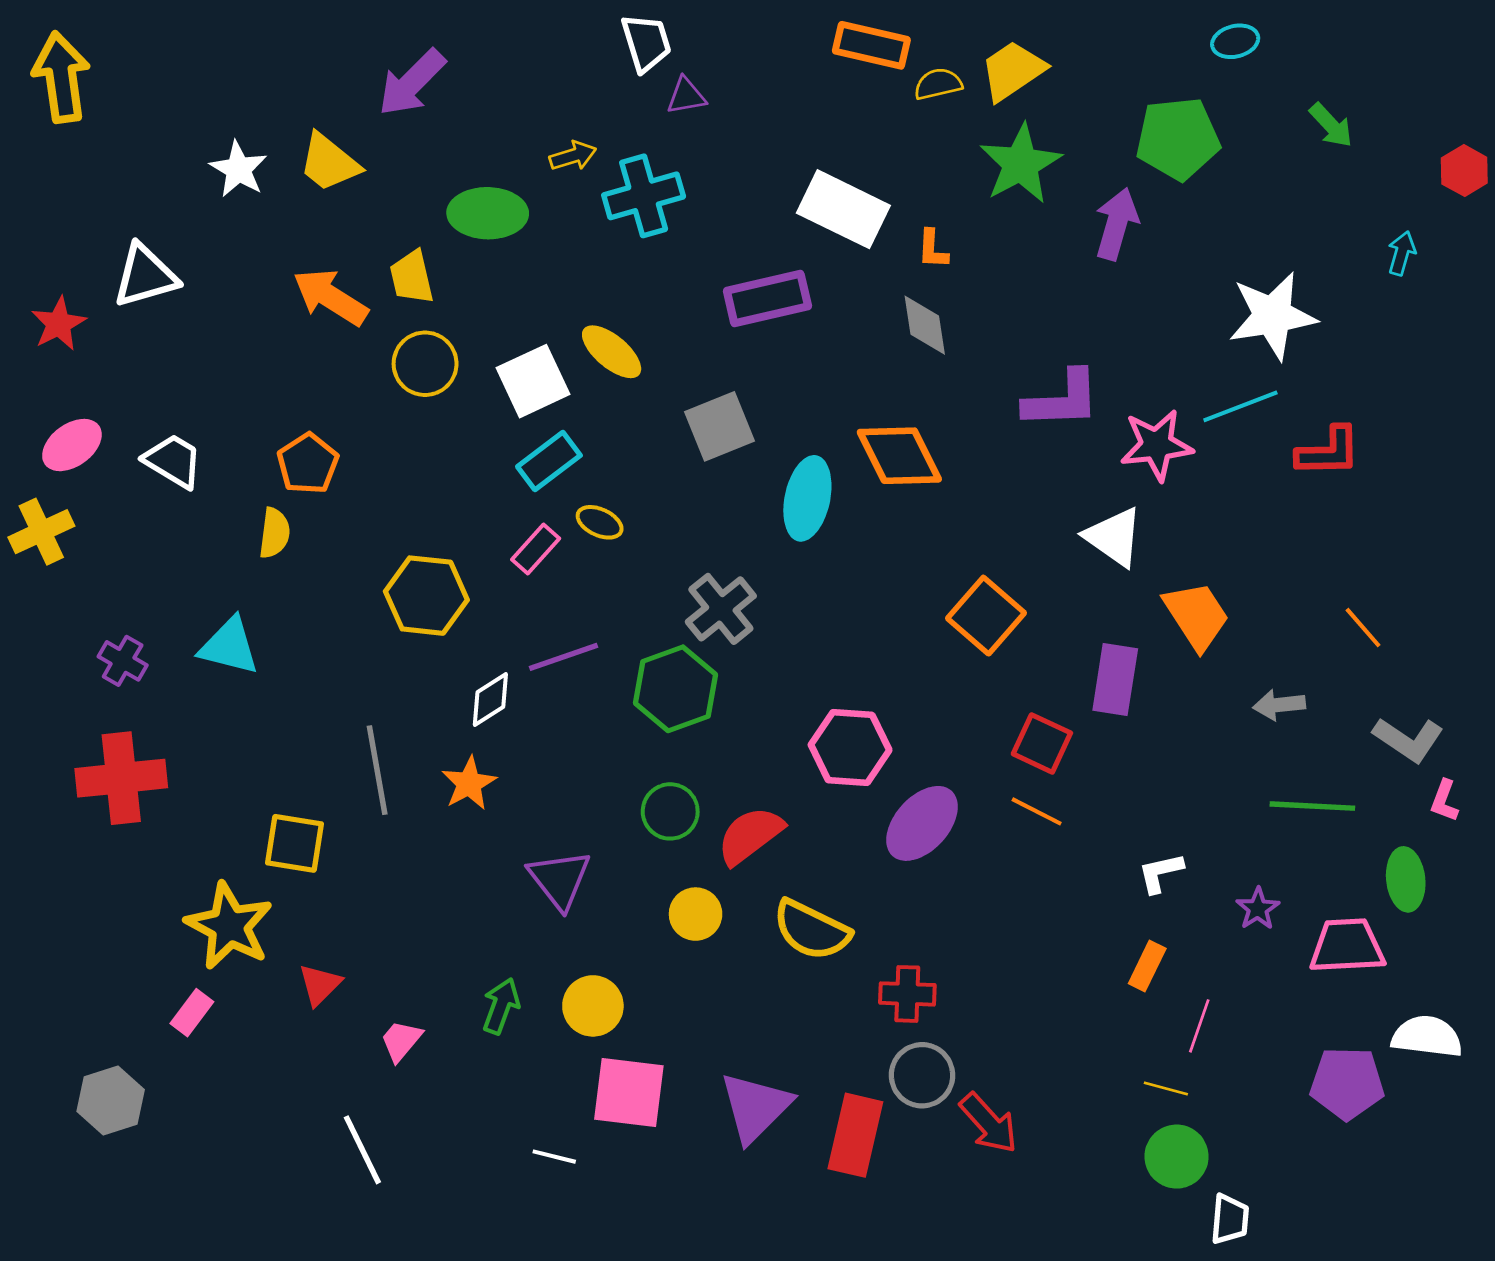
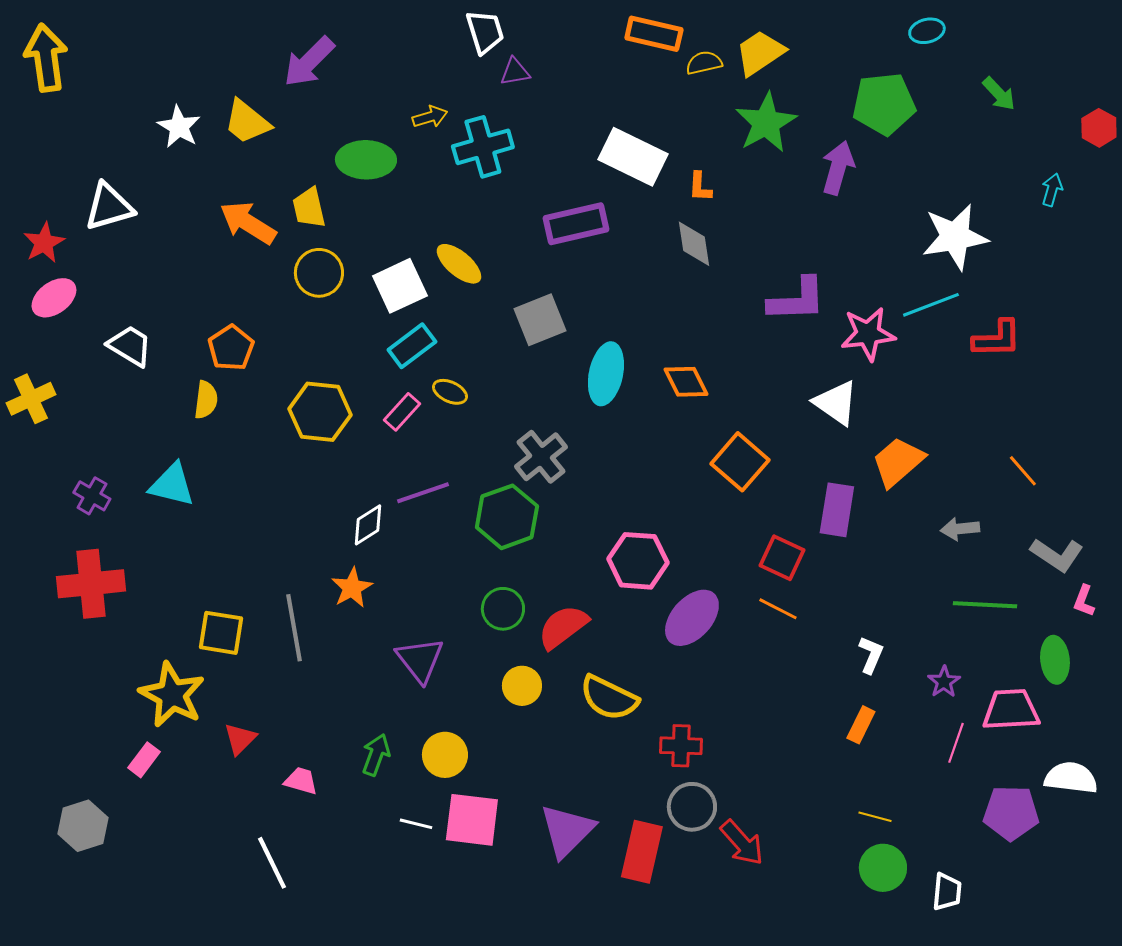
pink ellipse: (72, 445) -> (54, 298), moved
orange diamond: (899, 456) -> (686, 382), moved, size x0.7
yellow hexagon: (426, 596) -> (320, 412), moved
orange trapezoid: (1196, 616) -> (898, 462), turned -98
gray line: (377, 770) -> (294, 628), moved
white L-shape: (1161, 873) -> (871, 655), turned 126
pink line: (1199, 1026) -> (956, 743), moved
pink trapezoid: (401, 1041) -> (301, 781), turned 66
white line: (554, 1157) -> (416, 824), moved
white trapezoid: (1230, 1219) -> (947, 892), moved

